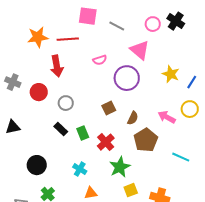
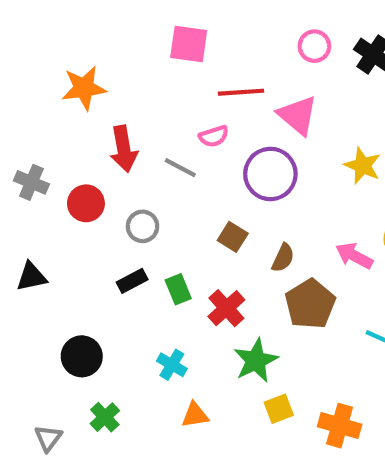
pink circle: (153, 24) -> (314, 46), moved
gray line: (117, 26) -> (180, 168), moved
red line: (68, 39) -> (241, 92), moved
brown square: (109, 108) -> (233, 237), turned -32
black rectangle: (61, 129) -> (132, 281), turned -72

